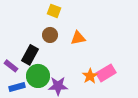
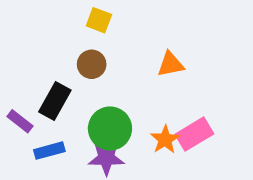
orange triangle: (78, 38) -> (171, 64), moved
green circle: (38, 76) -> (110, 129), moved
blue rectangle: (17, 87) -> (49, 151), moved

